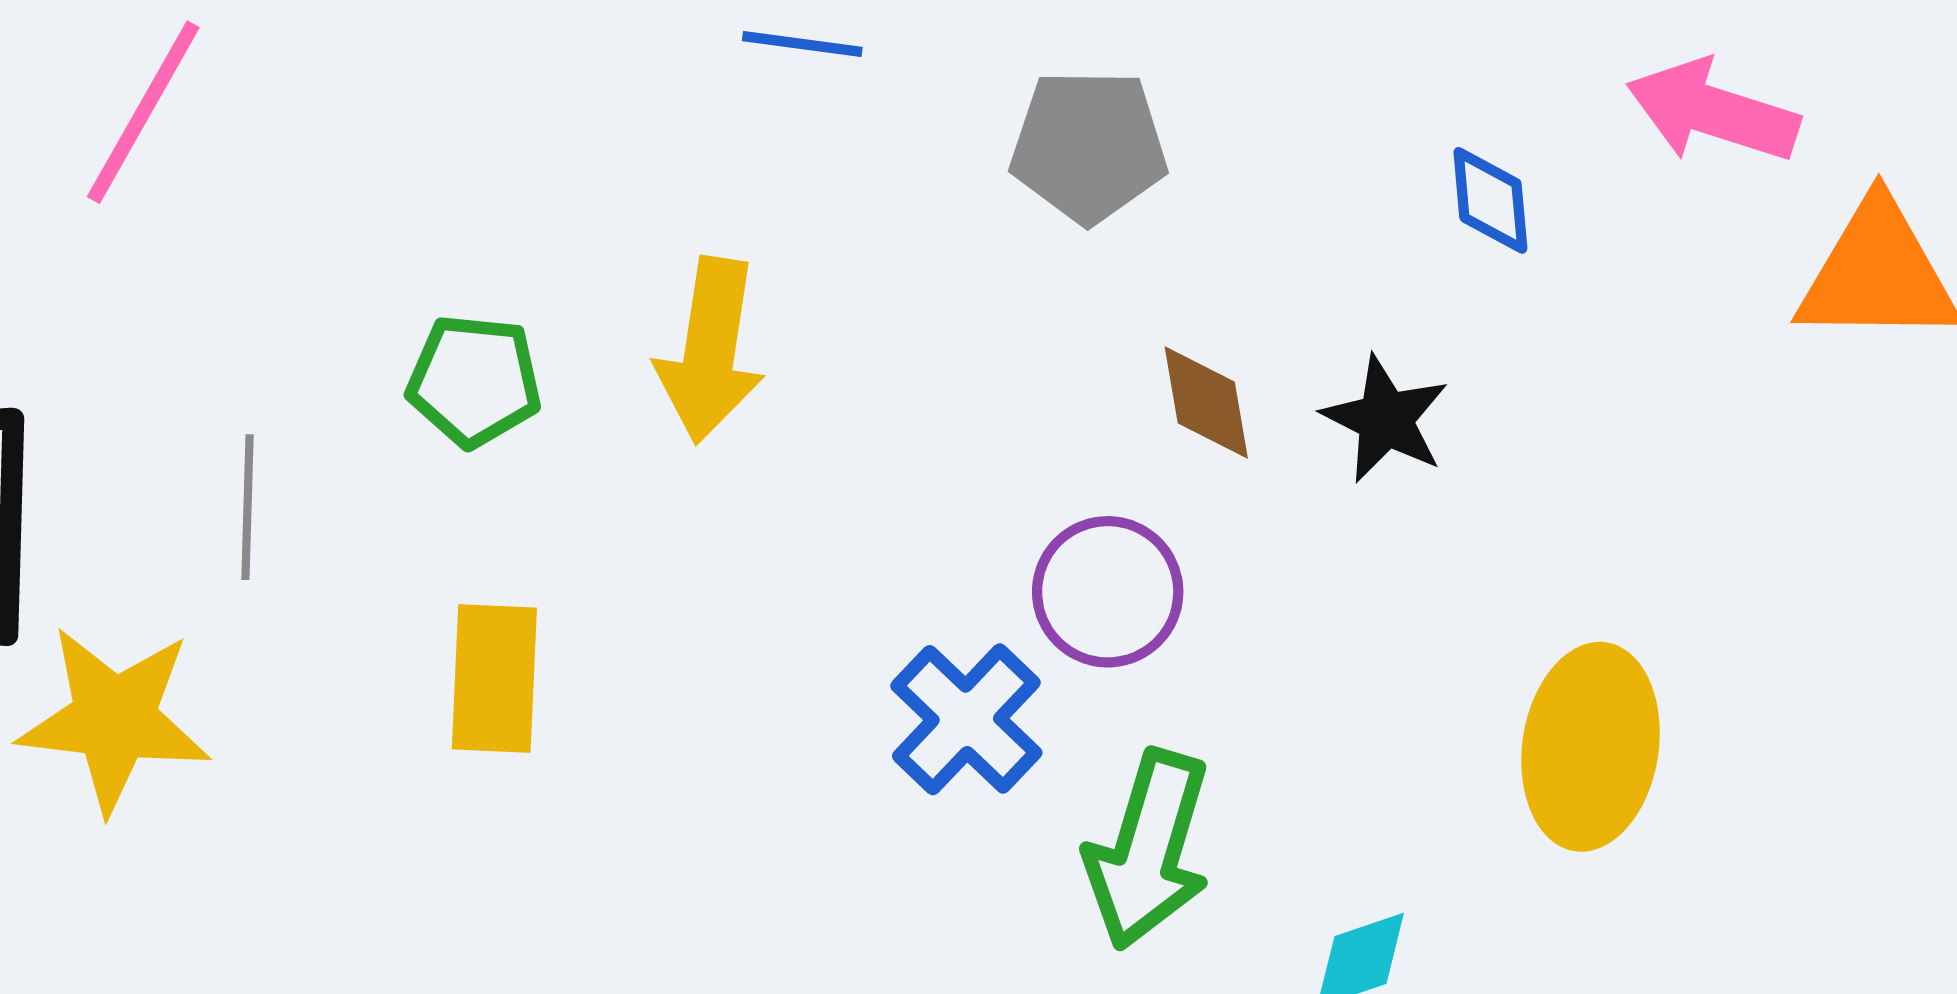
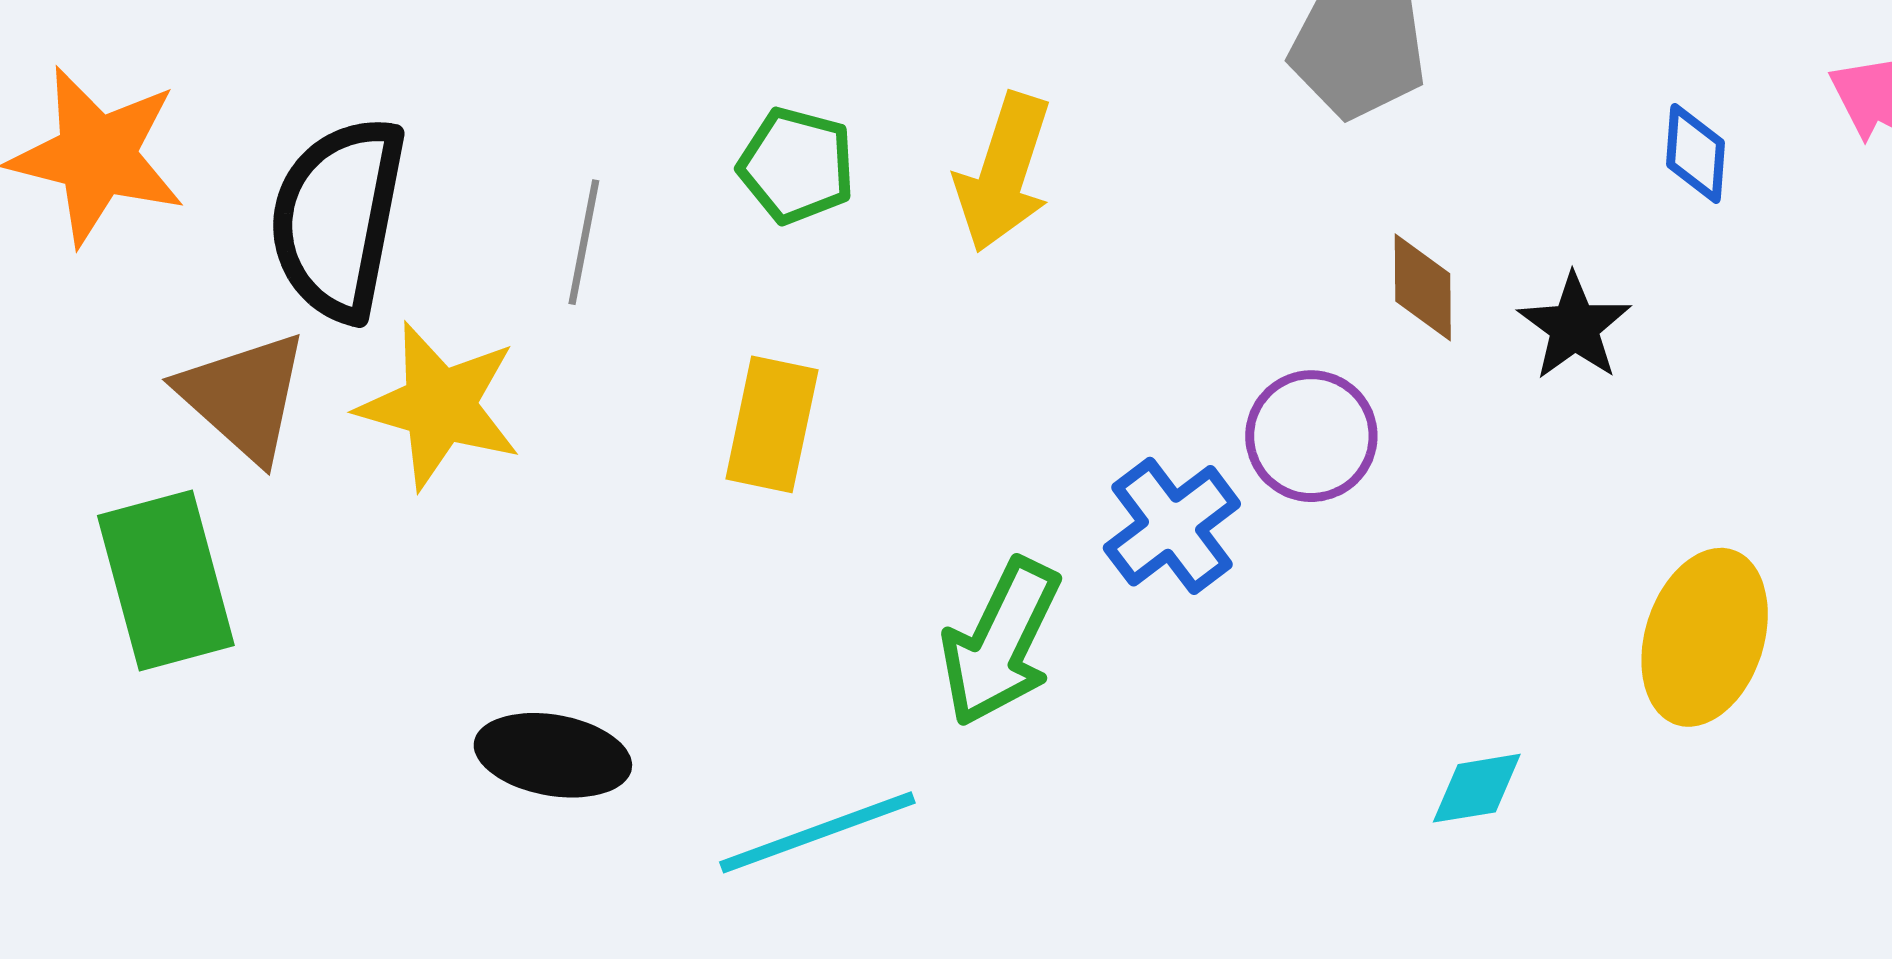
green arrow: (1148, 850) -> (1001, 642), moved

